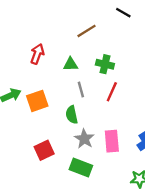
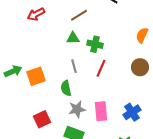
red arrow: (37, 54) -> (36, 14), moved, turned -138
green triangle: (71, 64) -> (73, 38), moved
gray star: (84, 139) -> (77, 109), turned 30

